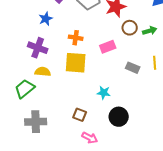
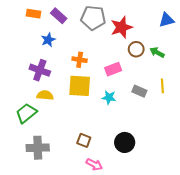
green arrow: (150, 31) -> (157, 52), turned -136
cyan star: (104, 93) -> (109, 97), moved

